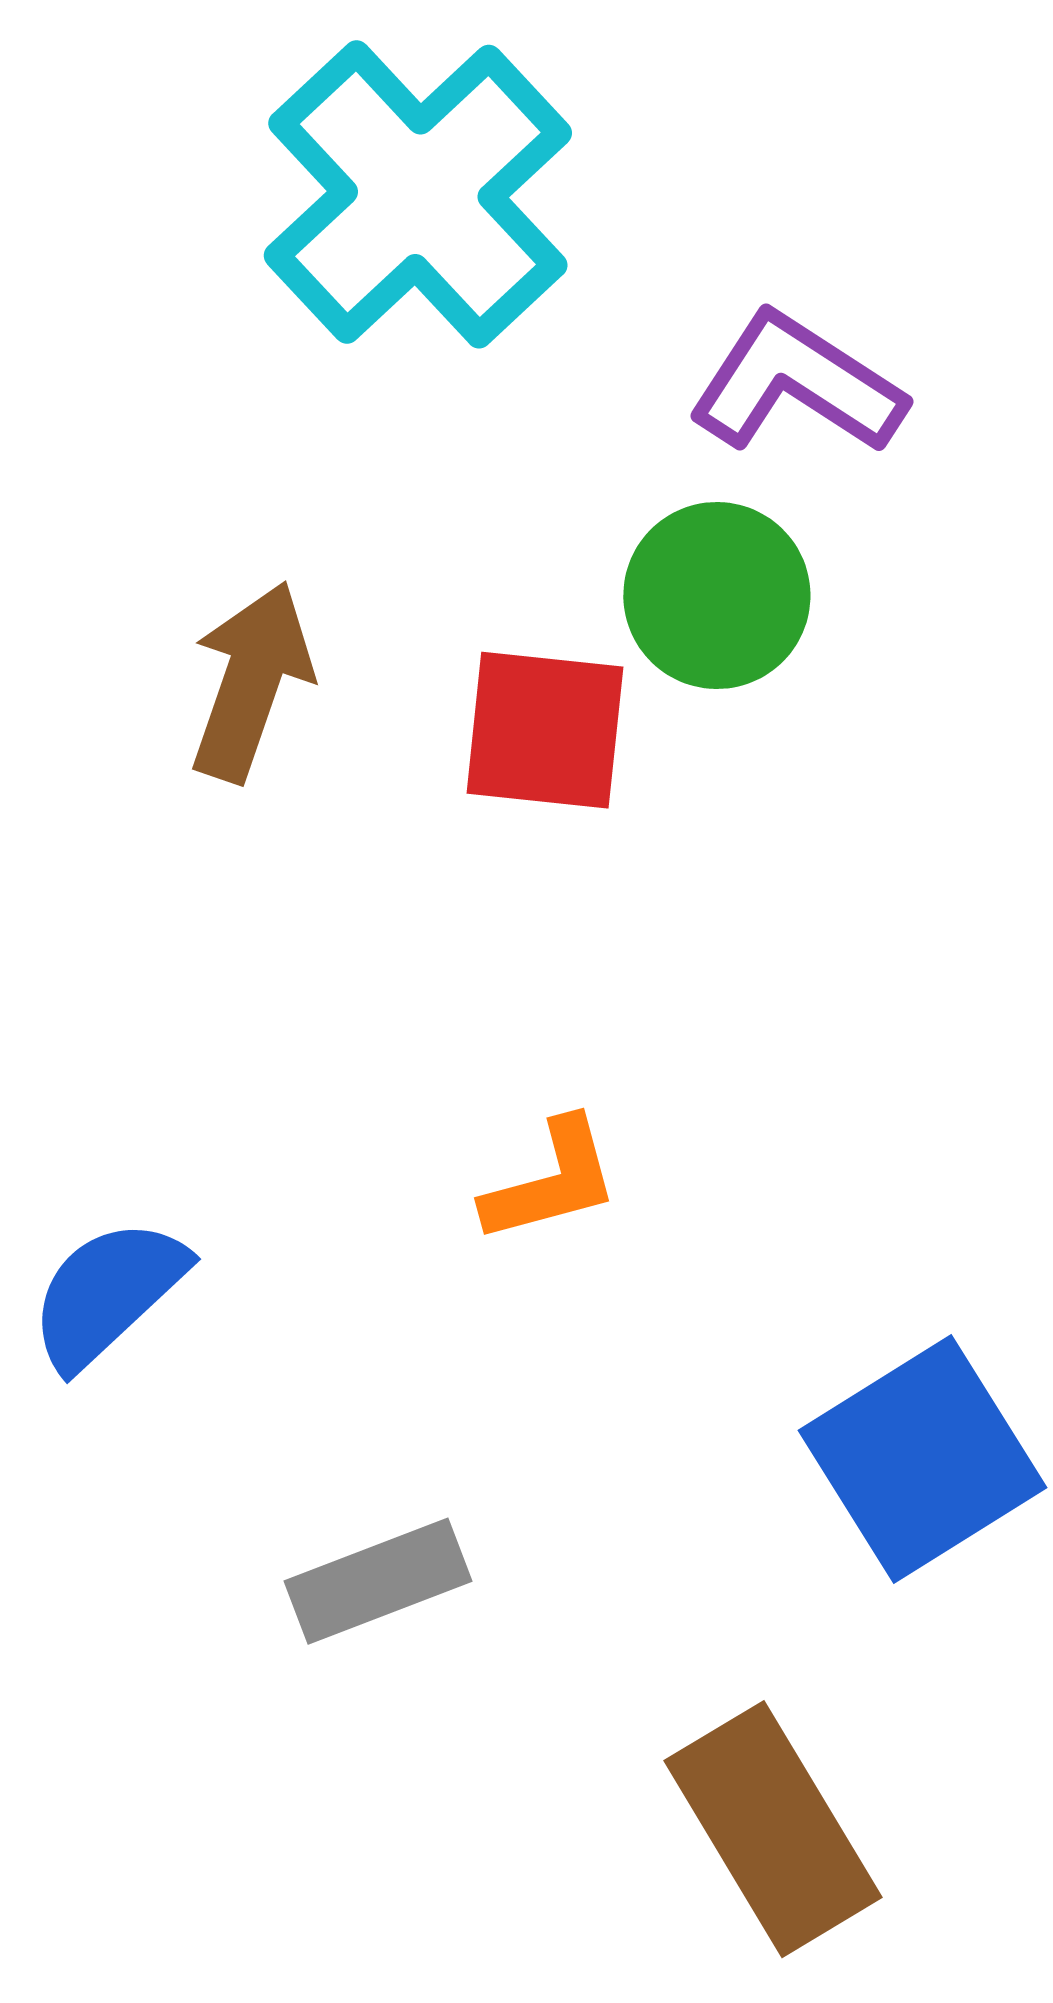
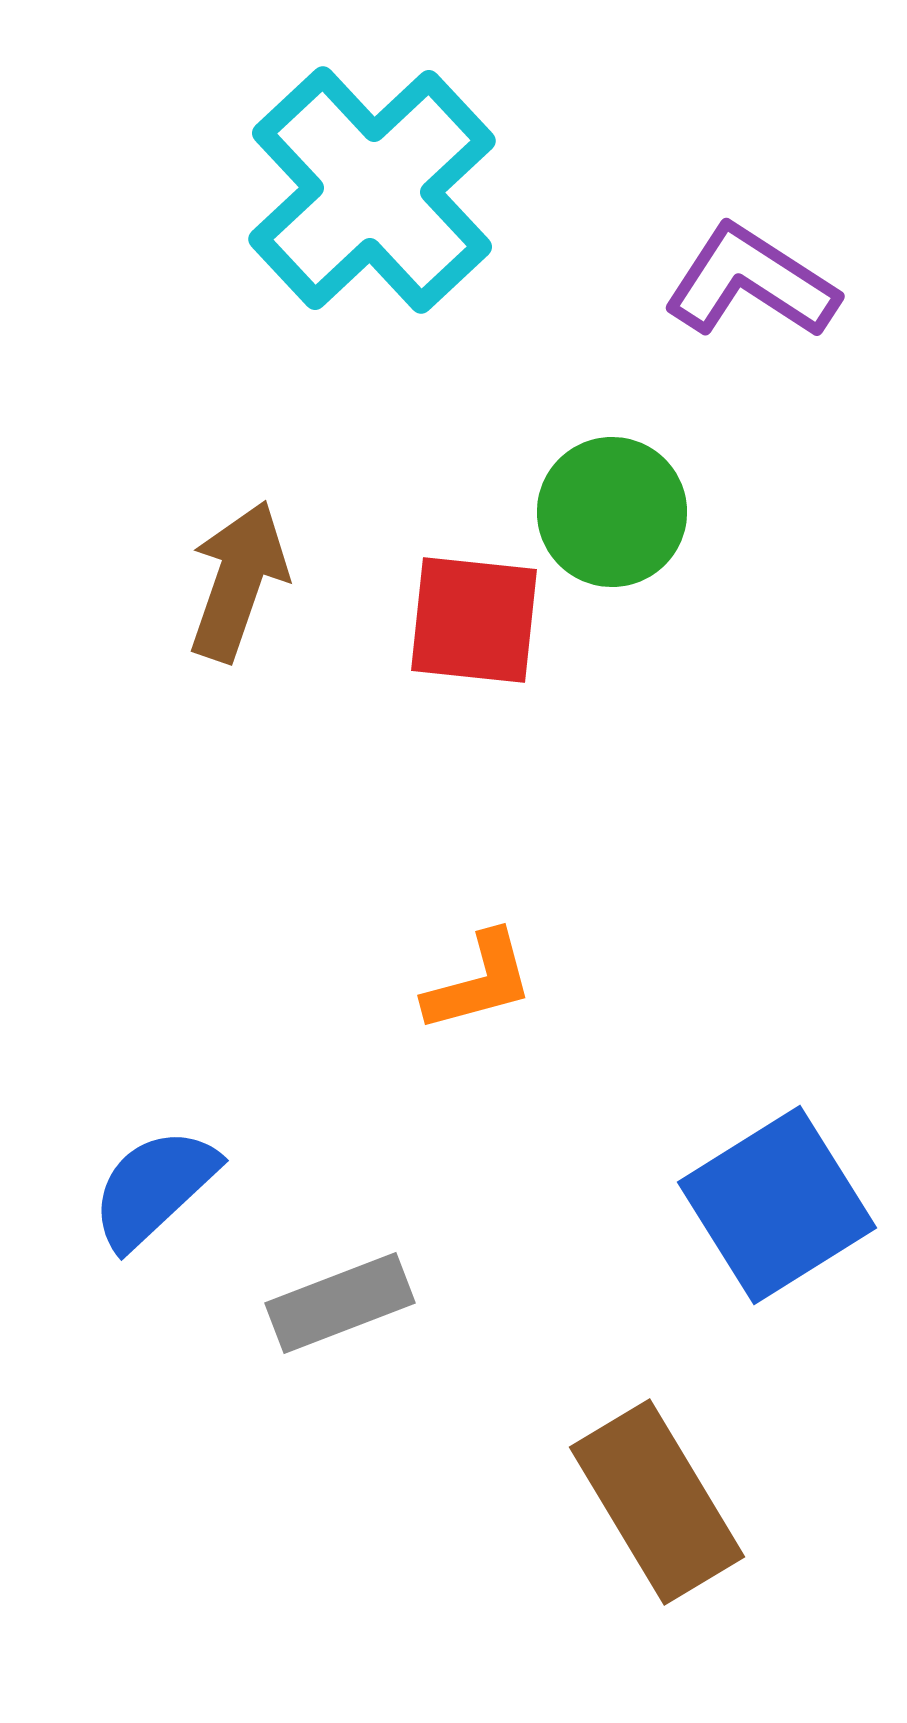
purple L-shape: (797, 384) -> (751, 282), moved
blue semicircle: (108, 1293) -> (154, 1188), moved

